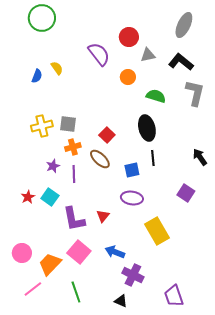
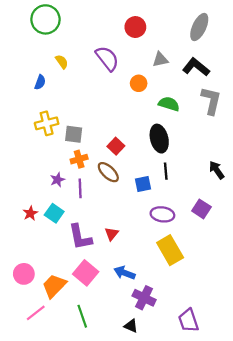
red circle: (129, 37) -> (135, 27), moved
yellow semicircle: (57, 68) -> (62, 62), moved
yellow cross: (42, 126) -> (47, 123), moved
purple ellipse: (132, 198) -> (162, 214), moved

